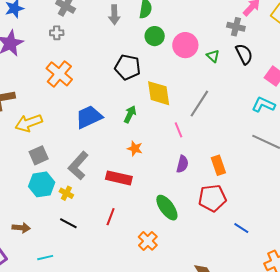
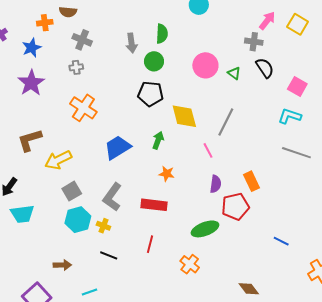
green circle: (155, 36) -> (154, 61), moved
red pentagon: (212, 198) -> (235, 207), moved
green ellipse: (167, 208) -> (205, 229), turned -68

